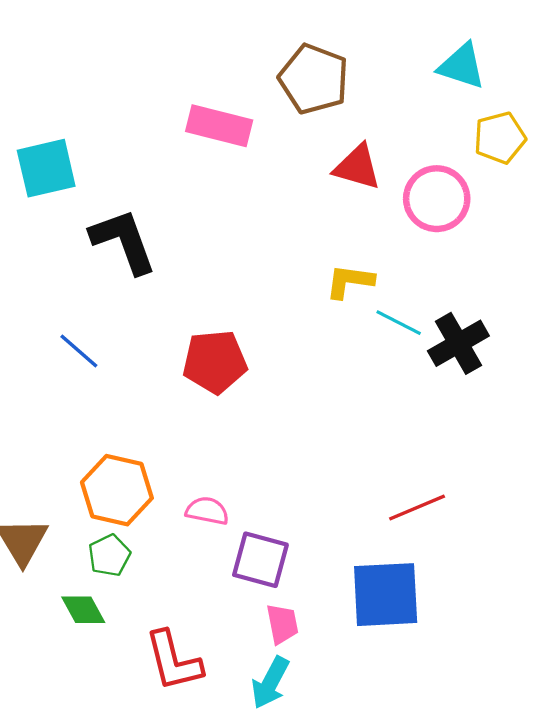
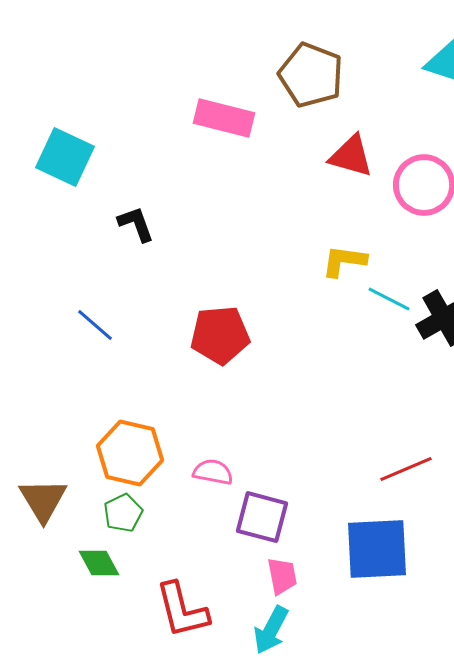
cyan square: (46, 168) -> (65, 157), turned 38
black L-shape: (123, 241) -> (136, 224), size x0.6

